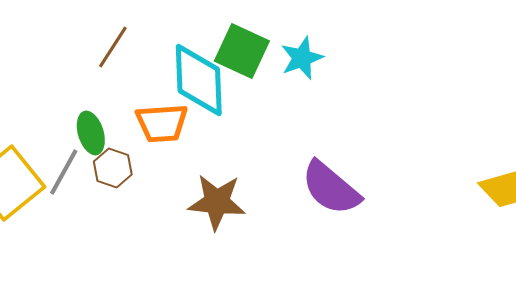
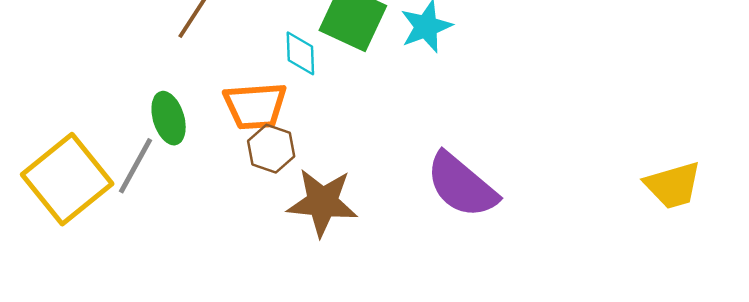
cyan diamond: (199, 80) -> (300, 53), size x0.5
brown hexagon: (113, 168) -> (271, 149), moved

